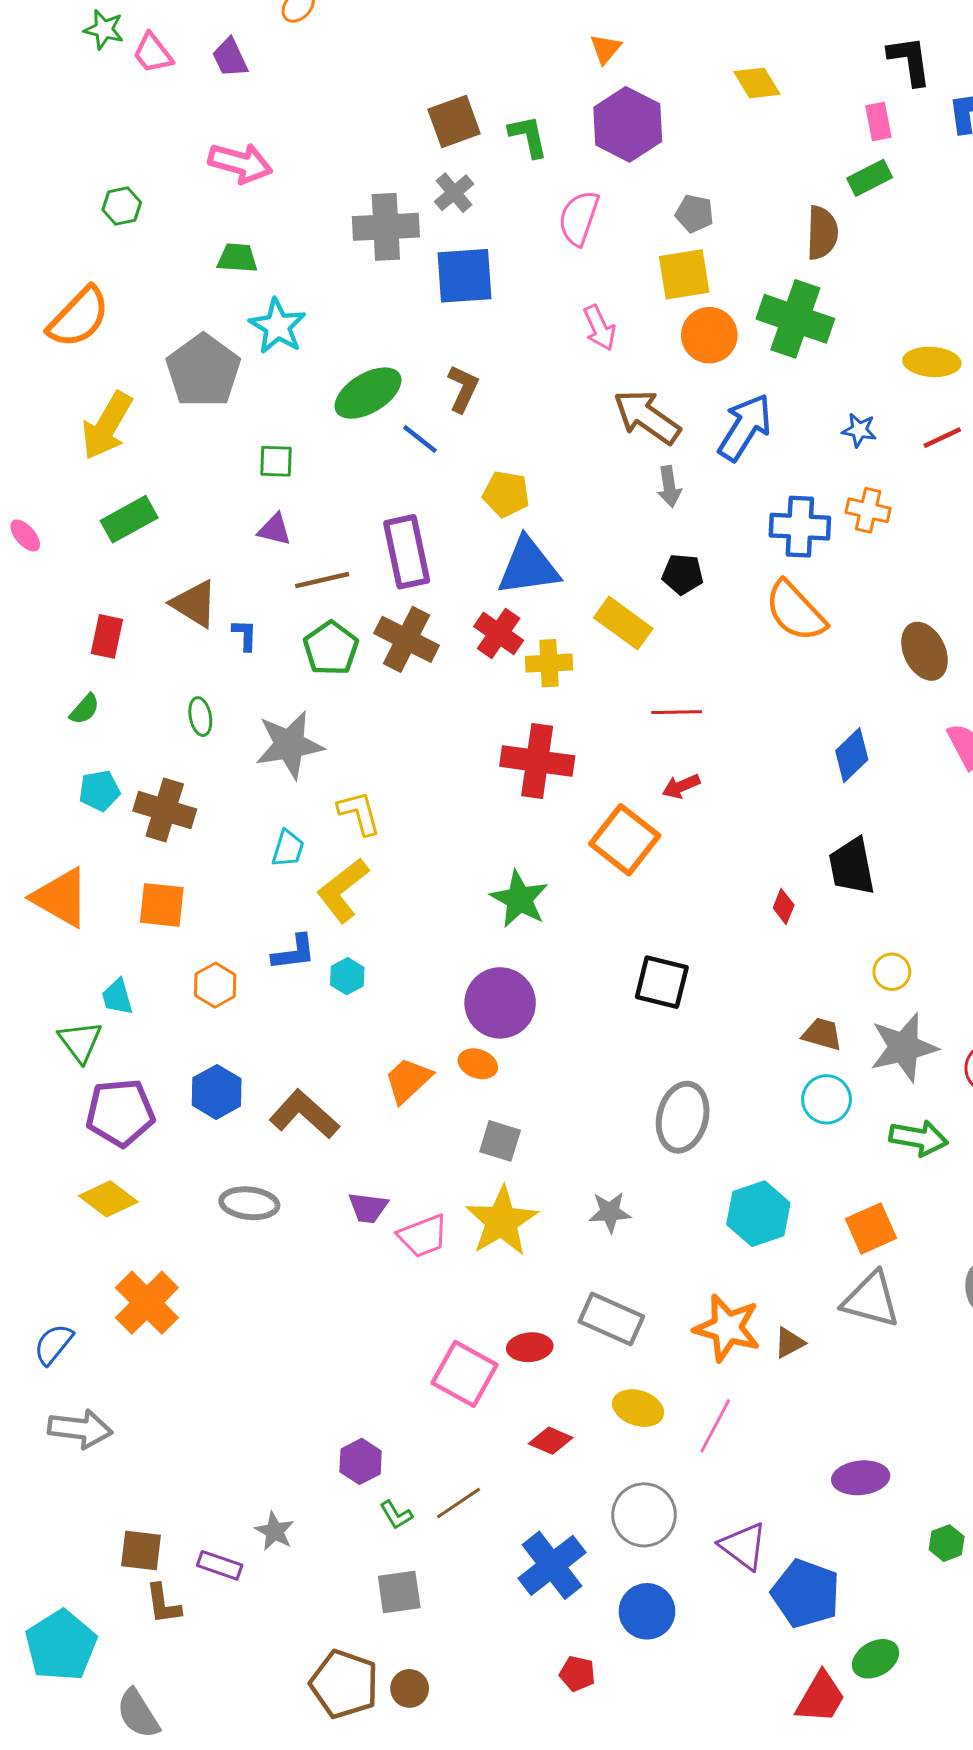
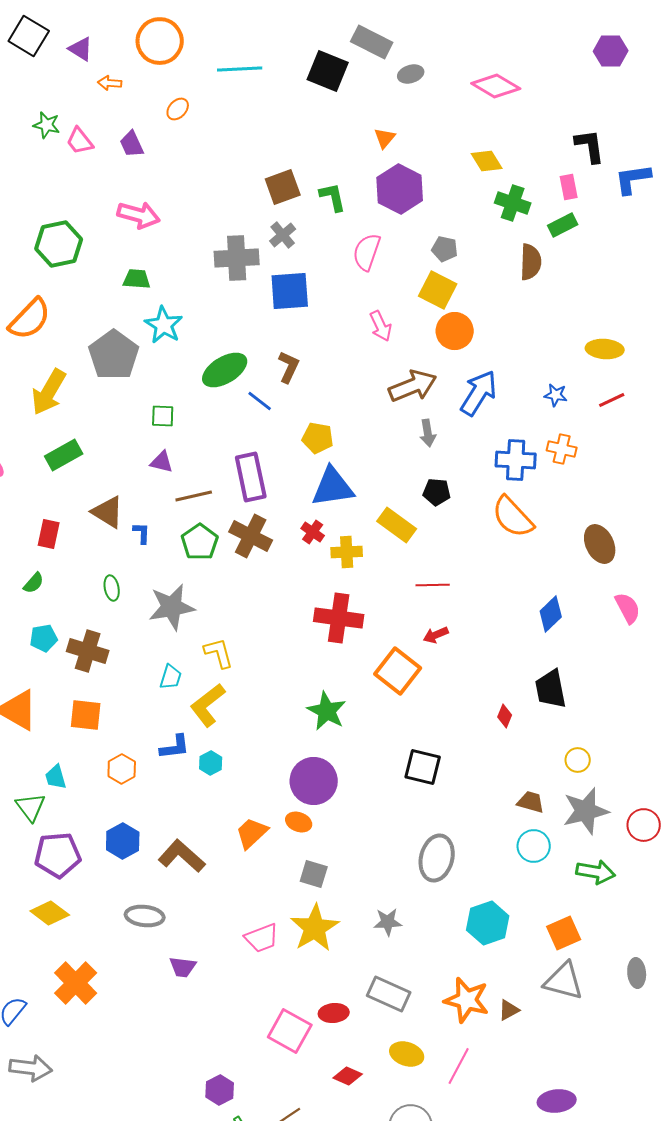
green hexagon: (122, 206) -> (59, 244), size x1.8
yellow square: (684, 274) -> (438, 290), turned 36
green cross: (795, 319) -> (513, 203), moved, size x0.7
brown arrow: (647, 417) -> (413, 386), turned 123
red cross: (499, 633) -> (313, 532), size x0.7
purple trapezoid: (368, 1208) -> (183, 967), moved

